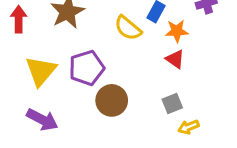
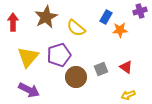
yellow semicircle: (128, 28) -> (76, 28), moved
red triangle: (175, 59) -> (126, 67), moved
gray square: (172, 103) -> (101, 69), moved

